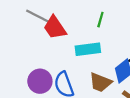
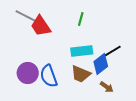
cyan rectangle: (88, 49) -> (82, 51), moved

